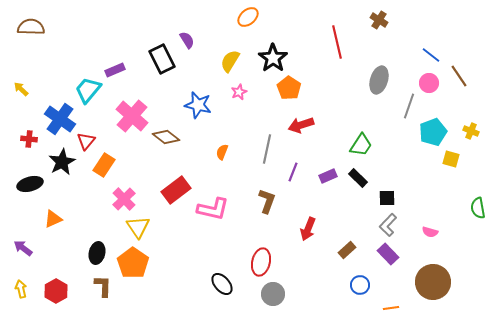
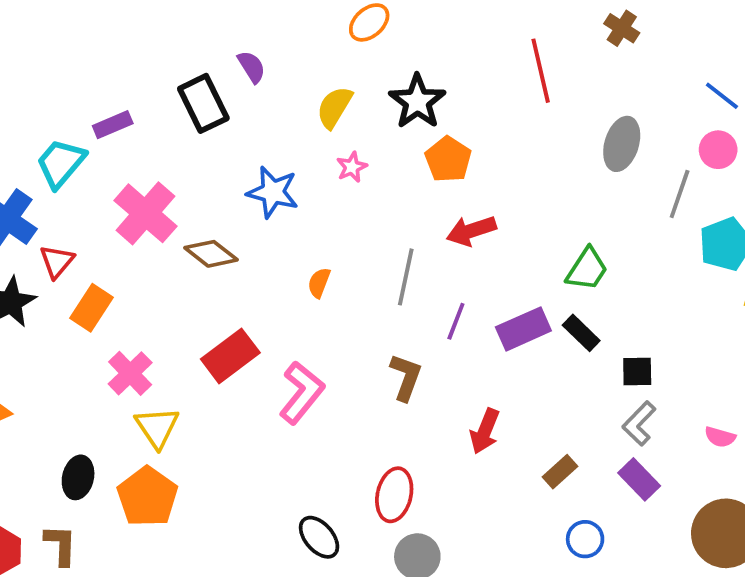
purple rectangle: (328, 176) -> (523, 329), size x1.5
pink L-shape: (213, 209) -> (302, 393), turned -64
brown L-shape: (103, 286) -> (61, 545), moved

